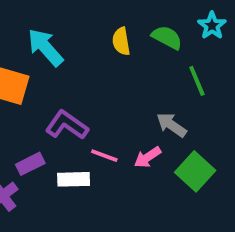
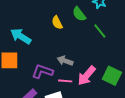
green semicircle: (167, 37) -> (79, 14), turned -140
gray arrow: (171, 125) -> (65, 61), moved
pink arrow: (148, 157) -> (87, 76), size x1.5

